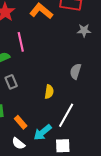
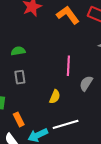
pink line: (21, 42) -> (68, 66), moved
white line: (66, 115) -> (66, 124), turned 30

